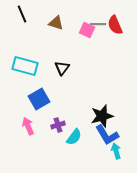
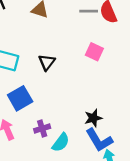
pink square: (87, 30) -> (94, 52), moved
black star: (102, 116) -> (93, 118), size x0.7

